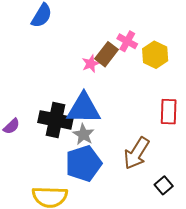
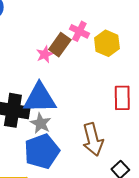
brown arrow: (137, 153) -> (93, 139), turned -44

